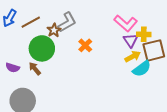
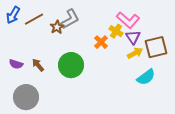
yellow cross: (144, 34) -> (116, 31), moved, turned 32
orange cross: (85, 45) -> (101, 42), moved
green circle: (42, 48) -> (71, 65), moved
cyan semicircle: (142, 69) -> (146, 77), moved

